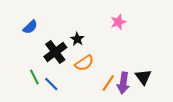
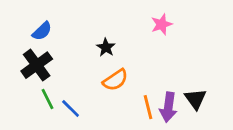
black cross: (55, 52) -> (37, 65), moved
orange line: (108, 83) -> (148, 107), turned -48

